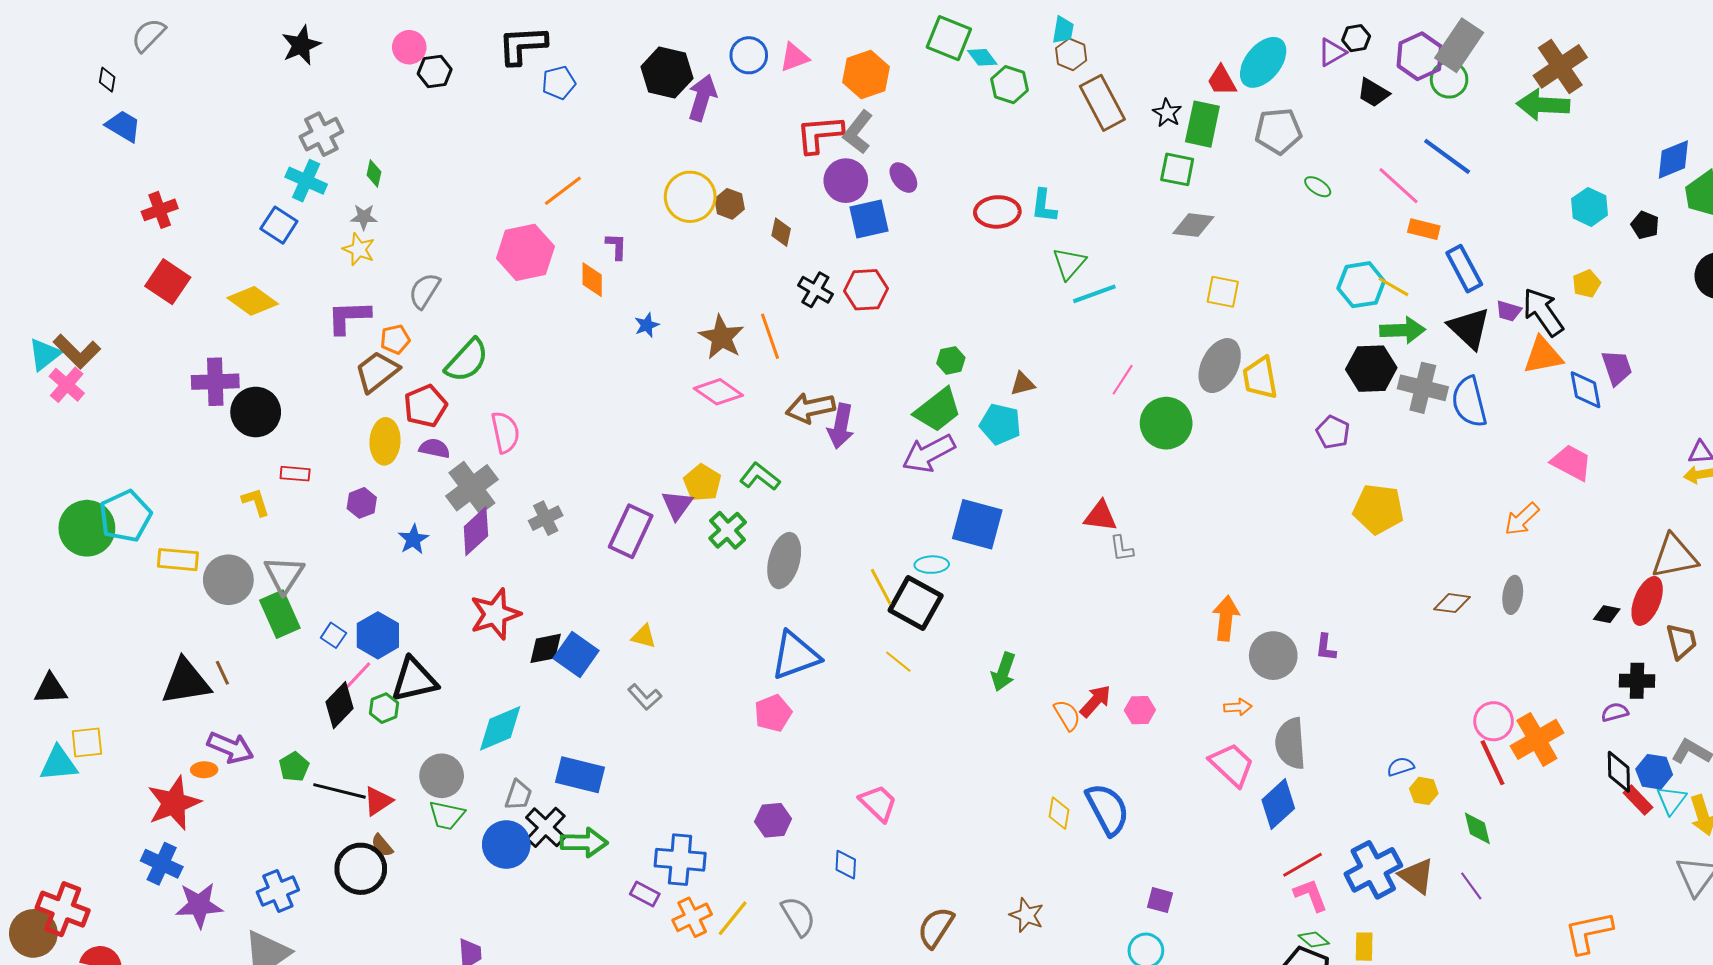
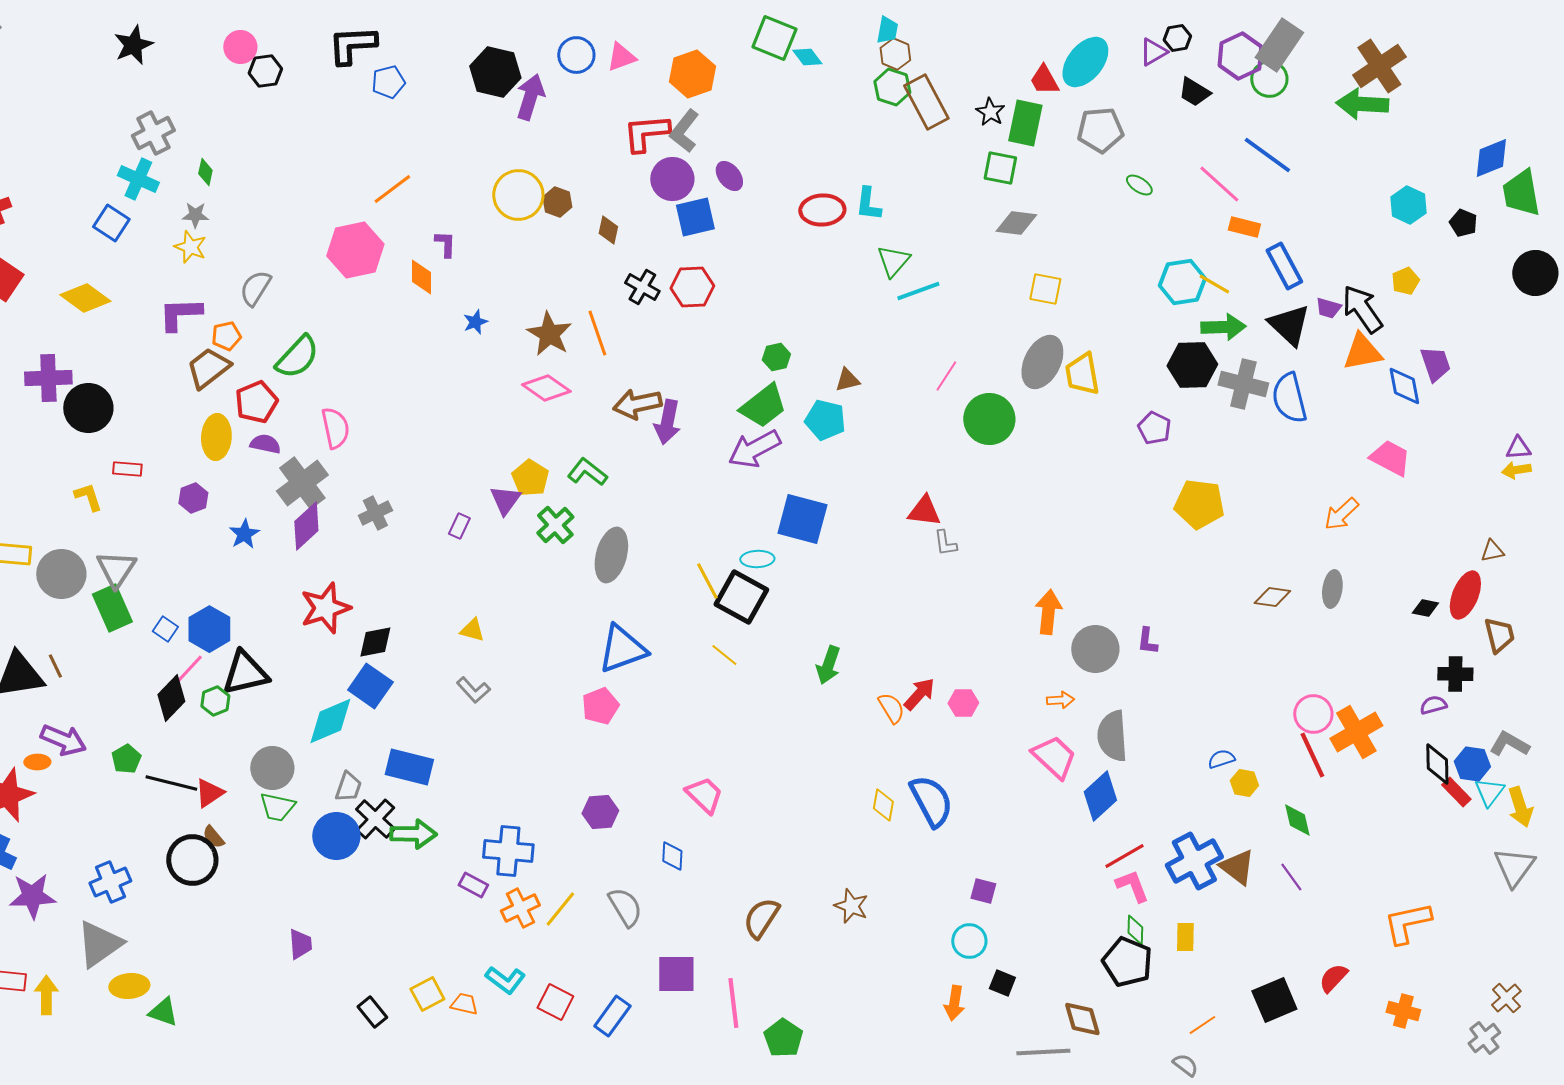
green hexagon: (1009, 85) -> (892, 87), moved
purple rectangle: (631, 531) -> (459, 526), size x0.5
brown triangle: (1674, 557) -> (1492, 551), size x0.5
blue square: (576, 655) -> (370, 686), moved
green diamond: (1314, 939) -> (1135, 930), turned 52

